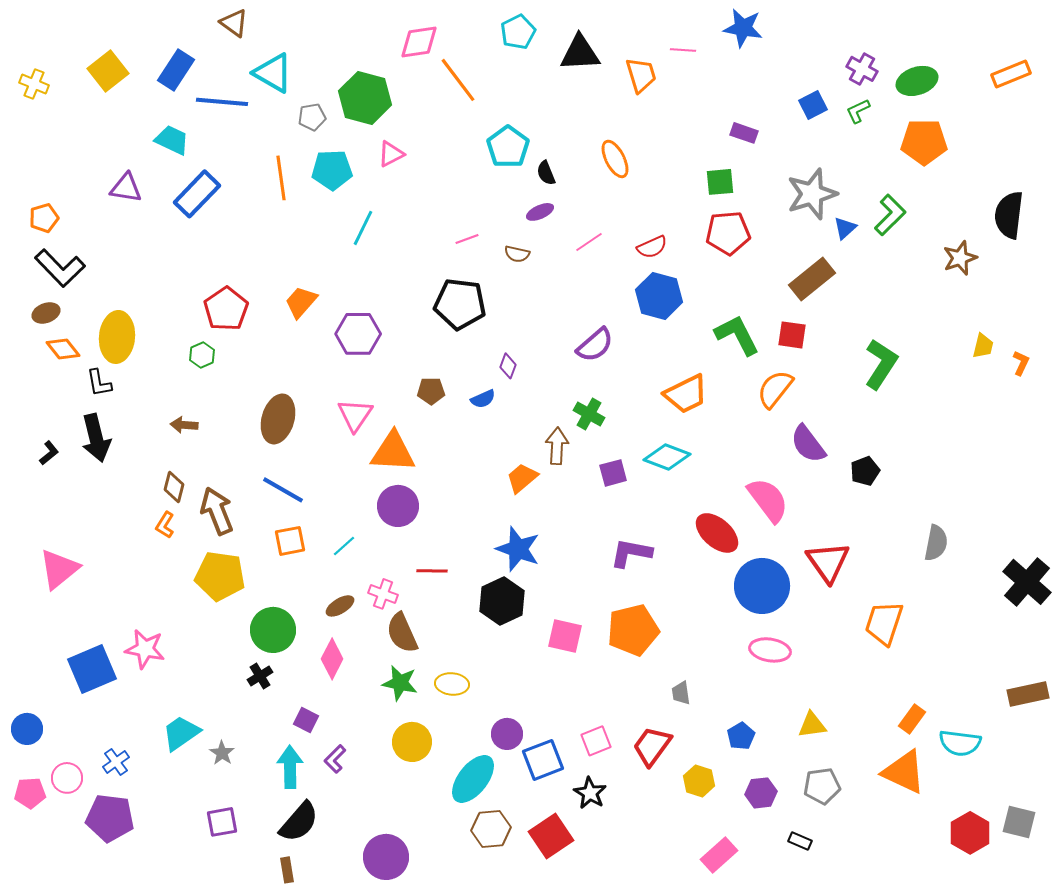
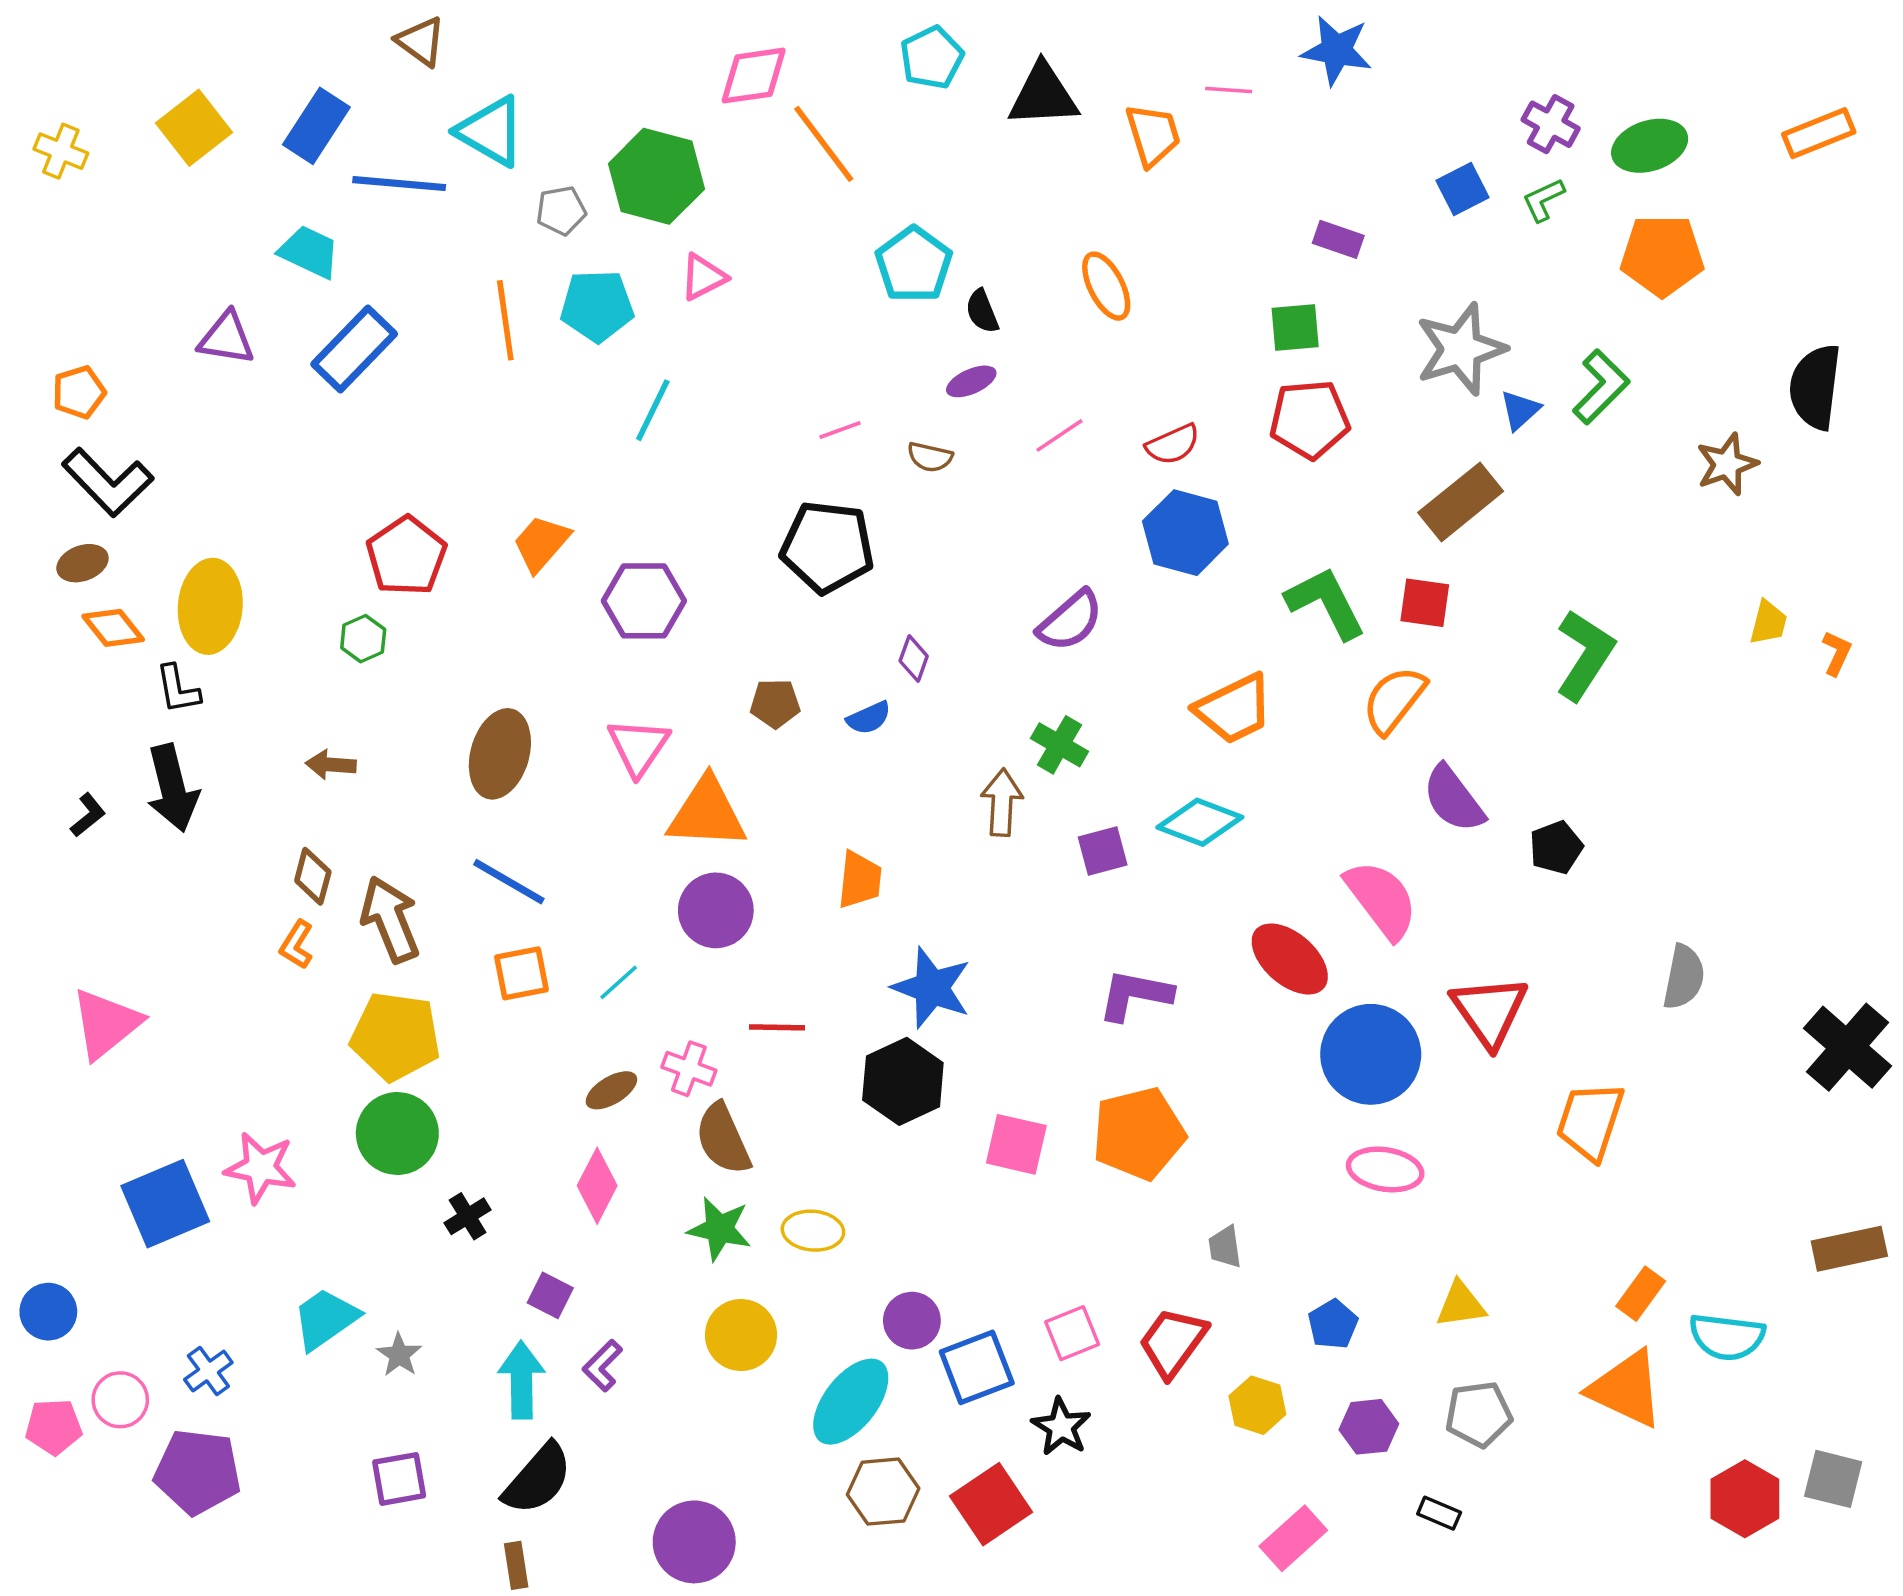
orange trapezoid: (522, 478) -> (860, 880), moved, turned 136
green circle: (273, 630) -> (397, 1133), moved

